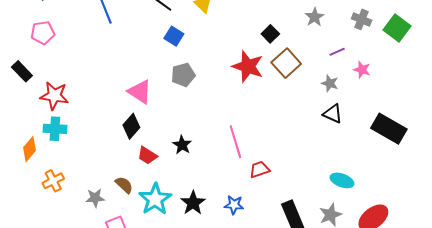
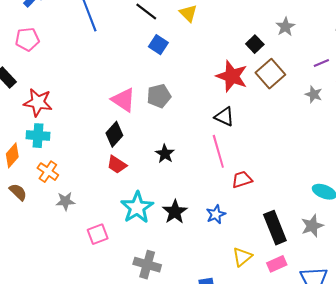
gray star: (315, 17) -> (285, 27), moved
gray pentagon: (183, 75) -> (159, 96), moved
black triangle: (333, 114) -> (224, 117), moved
red trapezoid: (147, 155) -> (117, 165), moved
orange cross: (53, 181) -> (48, 172), moved, turned -30
brown semicircle: (124, 185) -> (18, 192), moved
gray star: (95, 198) -> (65, 201), moved
blue star: (234, 205) -> (216, 214), turned -30

